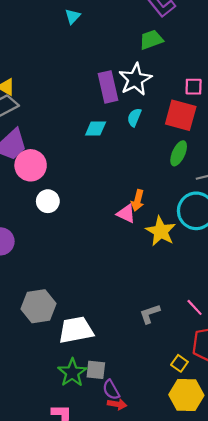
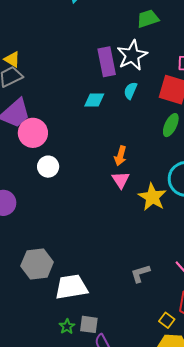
orange arrow: (138, 200) -> (120, 156), moved
pink triangle: (126, 214) -> (121, 180), turned 30
green star: (72, 373) -> (67, 326), size x0.6

